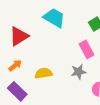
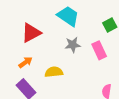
gray star: (78, 72) -> (73, 45), moved

